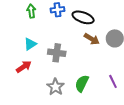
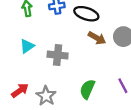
red arrow: (24, 67) -> (20, 90), moved
gray star: (56, 87) -> (46, 96), moved

